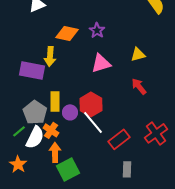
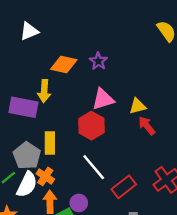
yellow triangle: (138, 54) -> (138, 106), moved
red hexagon: (91, 104) -> (91, 126), moved
purple circle: (70, 112) -> (79, 203), moved

